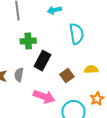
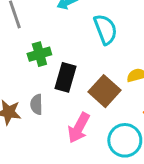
brown square: (67, 76) -> (105, 91), size x1.5
pink arrow: (44, 97) -> (79, 128), turned 110

